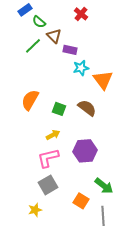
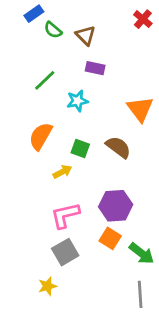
red cross: (81, 14) -> (143, 19), moved
brown triangle: (54, 36) -> (86, 35), moved
green line: (33, 46) -> (45, 80), moved
cyan star: (81, 68) -> (77, 101), moved
yellow arrow: (53, 135) -> (62, 172), moved
orange square: (81, 201) -> (110, 238), moved

